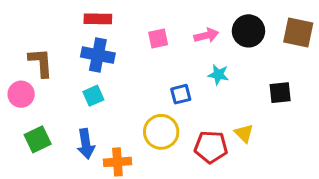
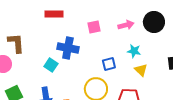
blue cross: (98, 55) -> (68, 48), moved
cyan square: (93, 96) -> (51, 65), turned -32
yellow triangle: (244, 133) -> (141, 70), moved

